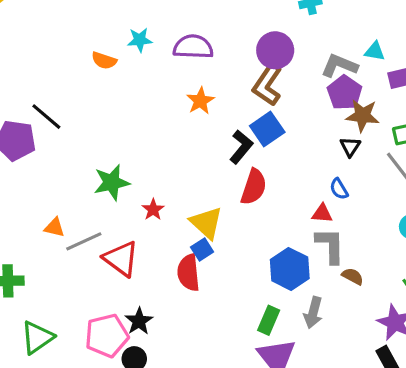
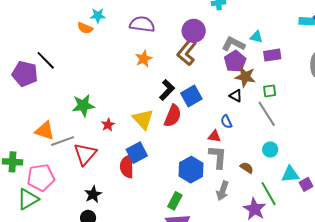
cyan star: (140, 40) -> (98, 16), moved
blue square: (267, 129) -> (191, 96), moved
black triangle: (350, 147) -> (236, 96), turned -40
yellow triangle: (206, 223) -> (143, 119), moved
orange triangle: (54, 228) -> (45, 131), size x1.5
blue square: (202, 249) -> (137, 153), size x1.5
red triangle: (121, 259) -> (85, 154), turned 30
brown semicircle: (353, 276) -> (247, 168), moved
gray arrow: (313, 313) -> (223, 191), moved
pink pentagon: (107, 336) -> (41, 178), moved

